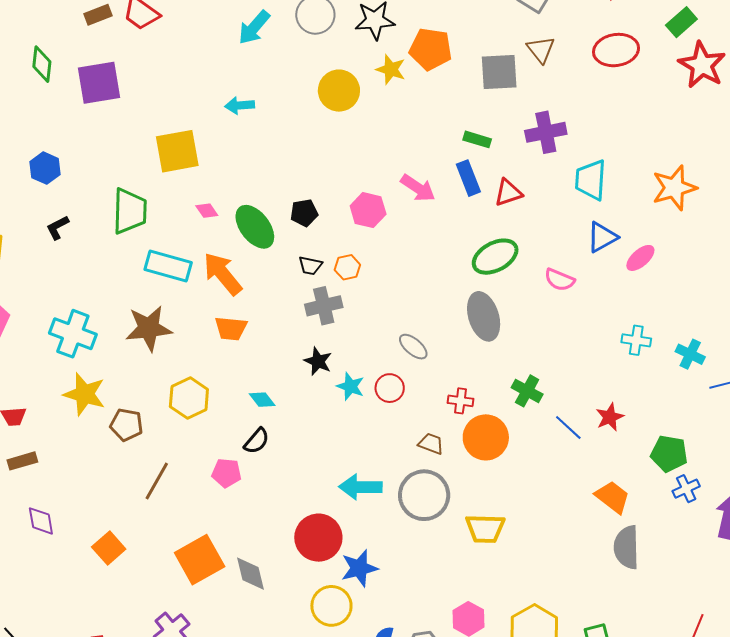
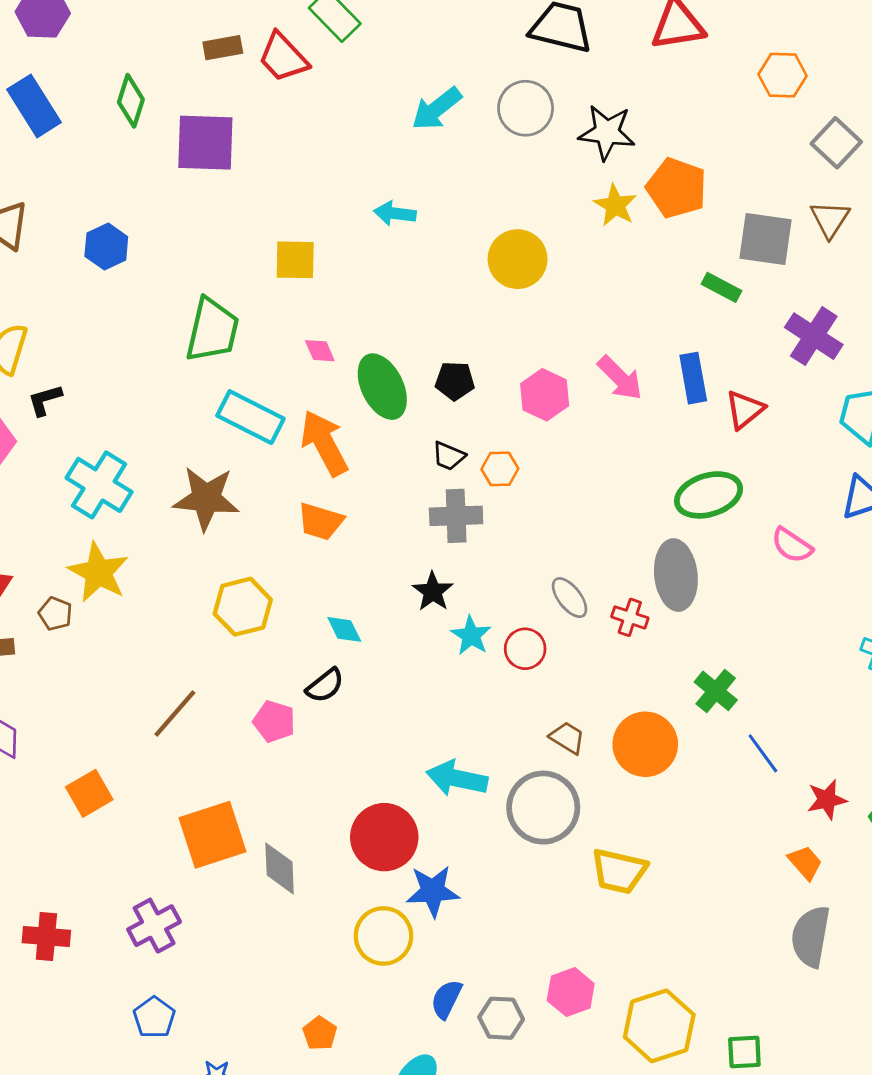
yellow circle: (339, 91) -> (518, 259), moved
purple cross: (546, 132) -> (814, 336), turned 33
green rectangle: (477, 139) -> (722, 287), moved
yellow square: (177, 151) -> (295, 260), size x0.7
red triangle: (508, 193) -> (745, 410), turned -32
black L-shape: (58, 227) -> (45, 400), moved
red cross: (461, 401) -> (630, 617), moved
red star: (610, 417) -> (827, 800), moved
brown pentagon: (126, 425) -> (55, 614), moved, size x0.7
orange trapezoid: (613, 497) -> (805, 863), size x0.7

